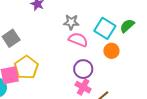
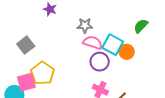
cyan square: (105, 28) -> (113, 45), moved
purple circle: (83, 69) -> (100, 62), moved

